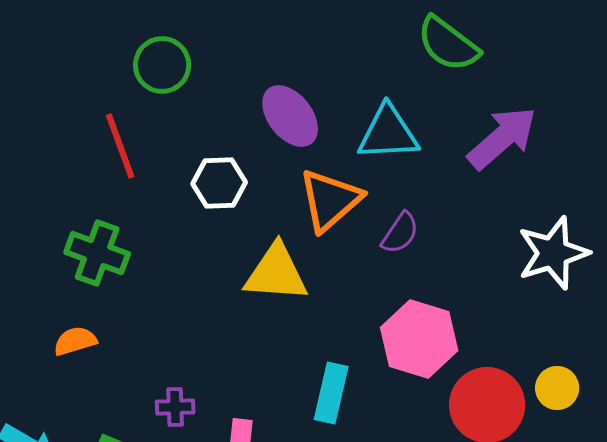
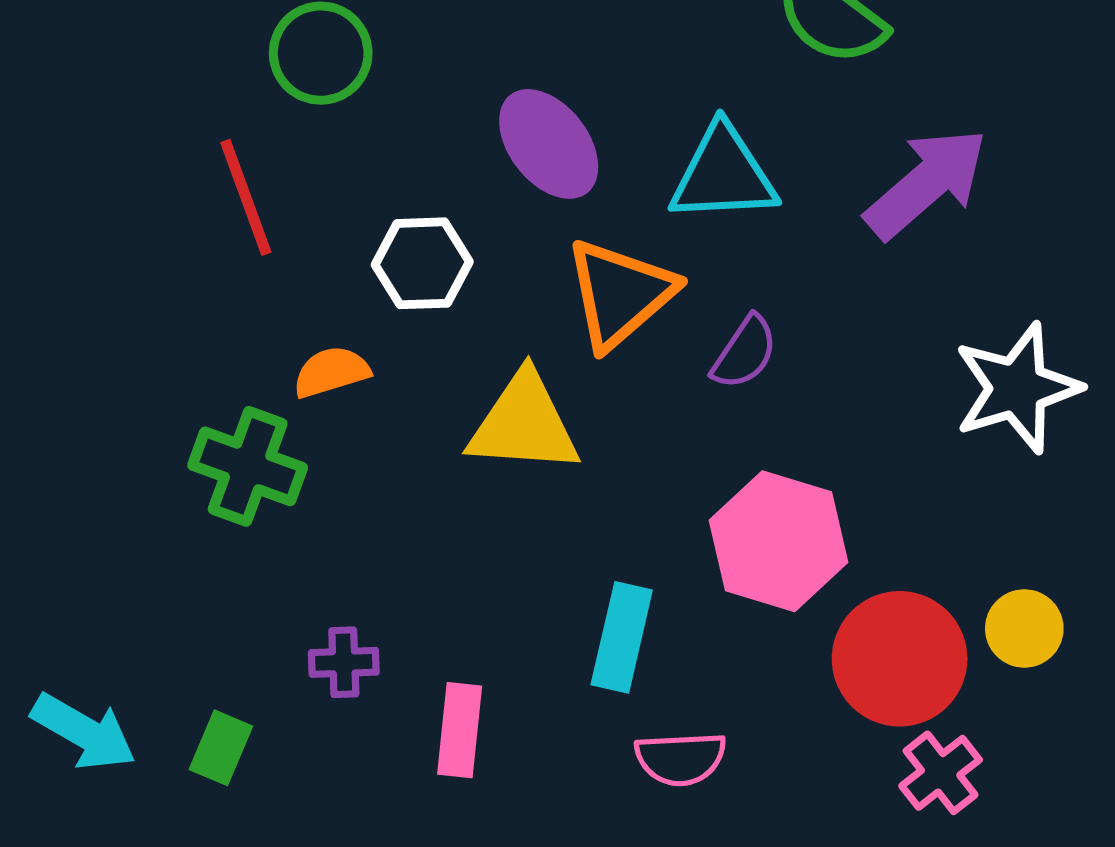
green cross: (97, 253) -> (248, 466), moved
orange semicircle: (75, 341) -> (331, 372), moved

